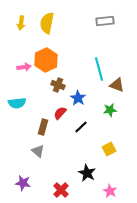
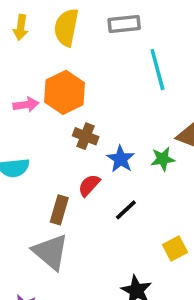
gray rectangle: (105, 21) -> (124, 24), moved
cyan line: (99, 69) -> (157, 70), moved
green star: (110, 110) -> (163, 159), moved
gray triangle: (38, 151) -> (50, 252), size x1.6

